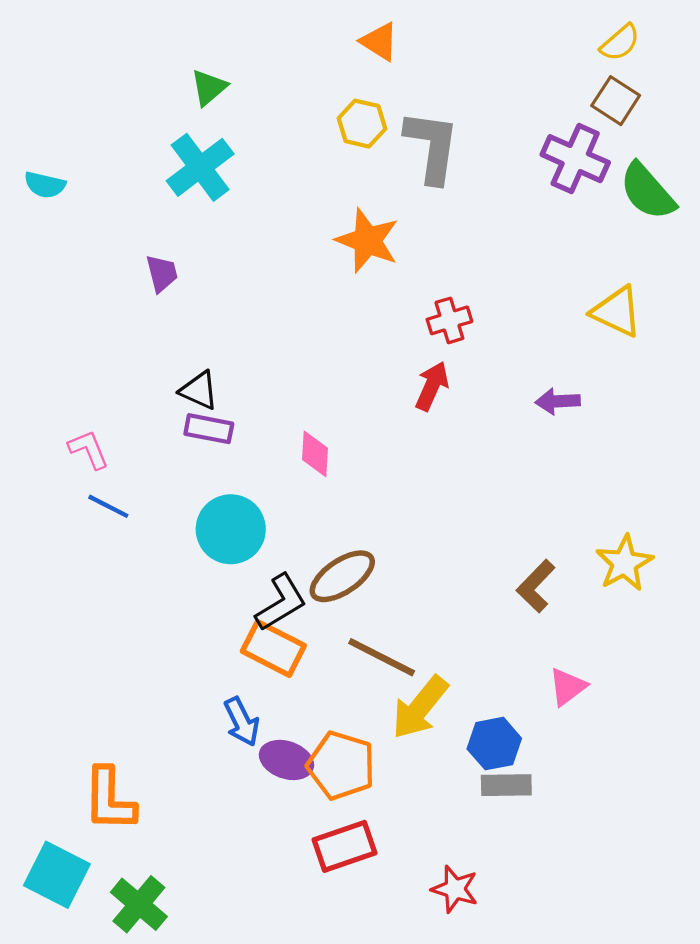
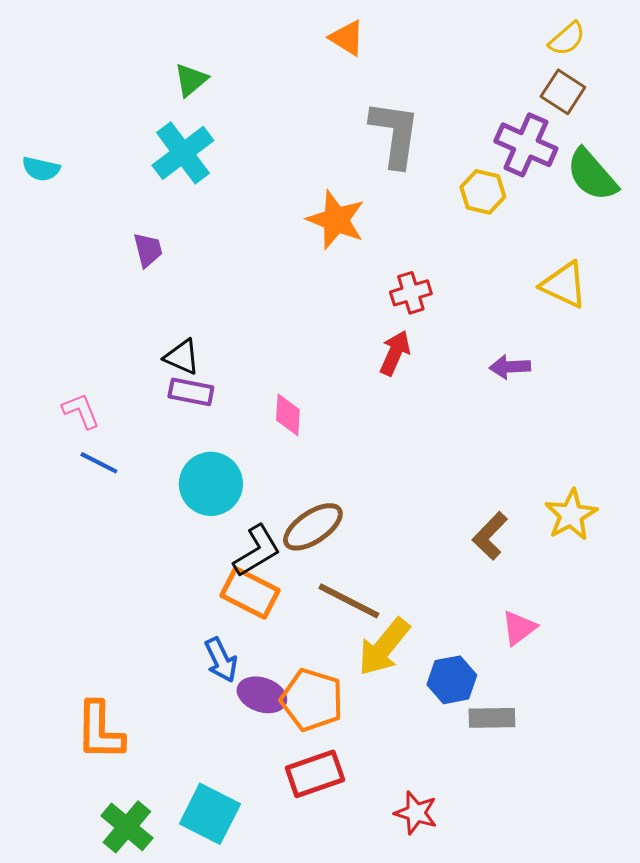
yellow hexagon: (362, 124) -> (483, 192), moved
gray rectangle: (506, 785) -> (492, 718), moved
cyan square: (57, 875) -> (210, 814), moved

